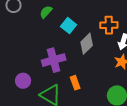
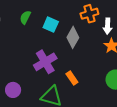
purple circle: (23, 81) -> (13, 90), moved

